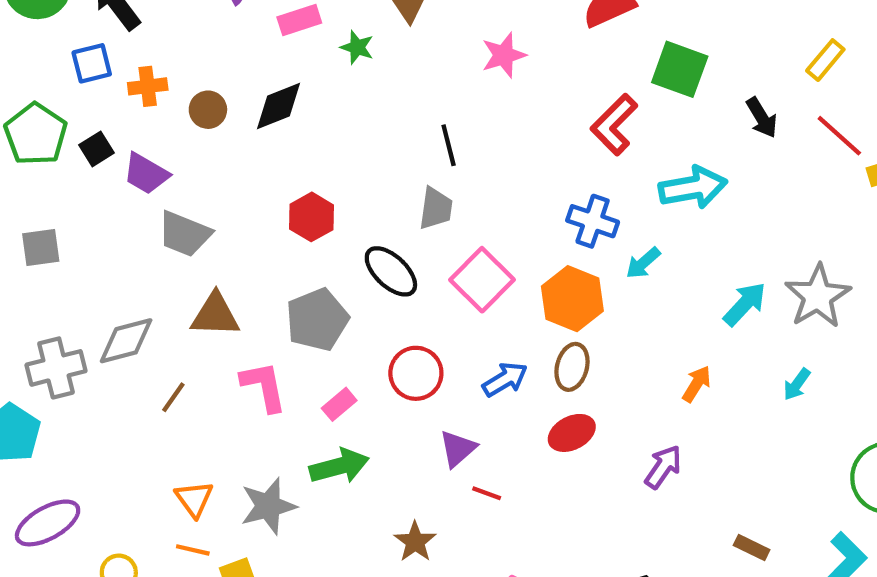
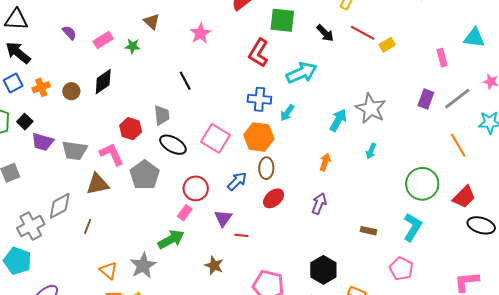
purple trapezoid: (146, 174) -> (43, 142), moved
gray trapezoid: (436, 208) -> (162, 115), moved
pink L-shape: (264, 386) -> (112, 154), moved
pink rectangle: (339, 404) -> (185, 213), moved

